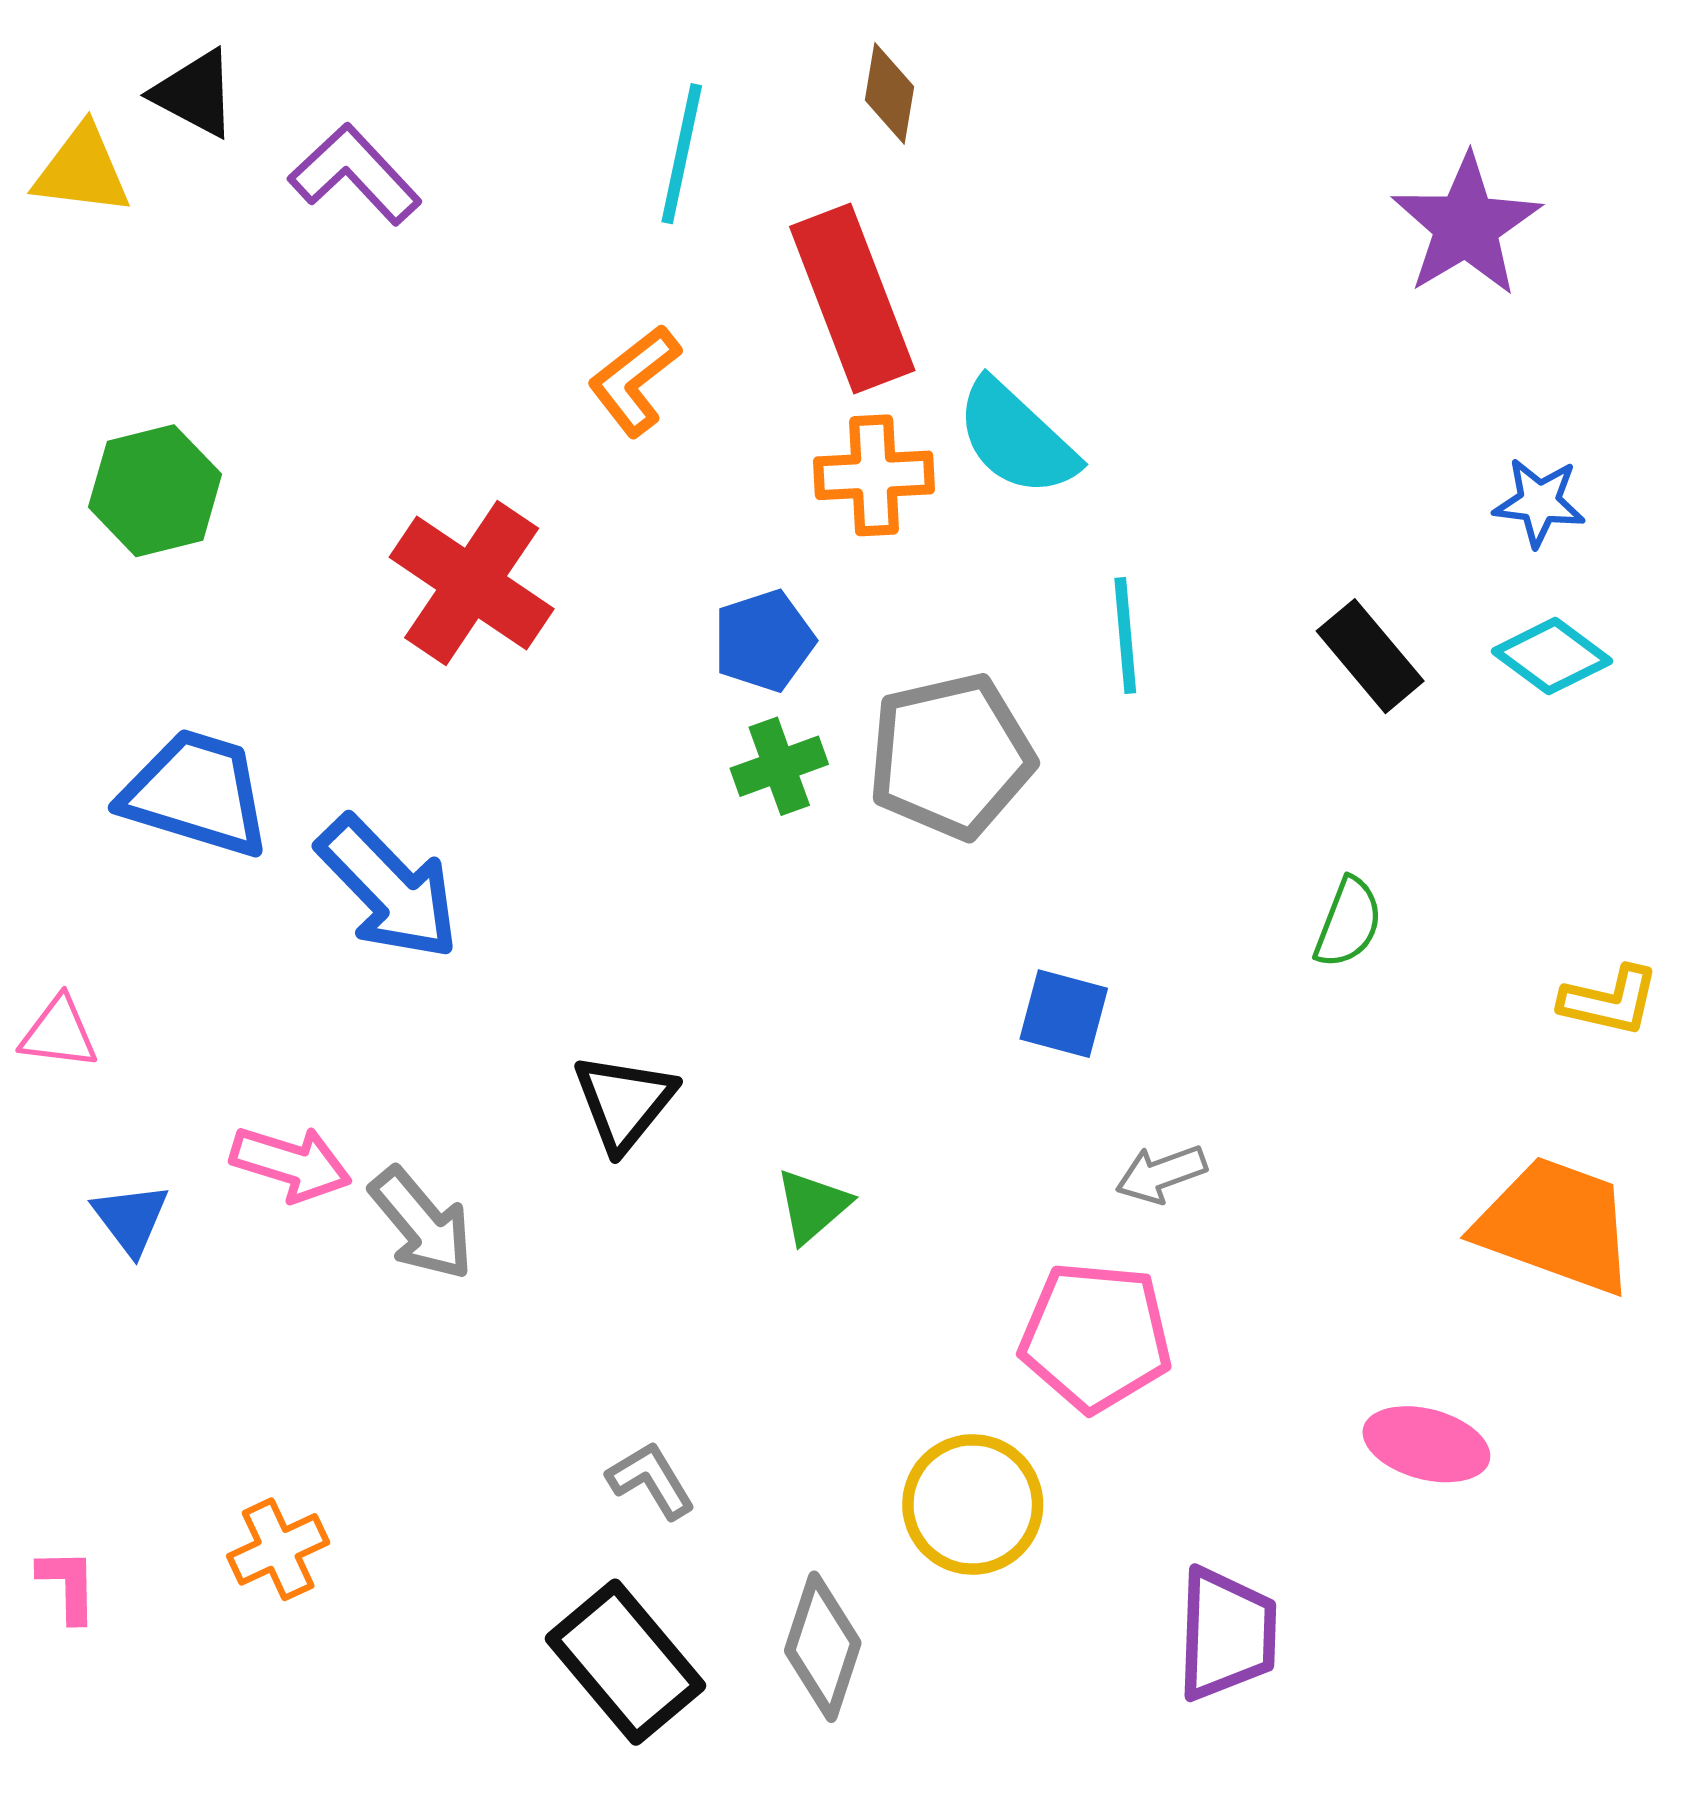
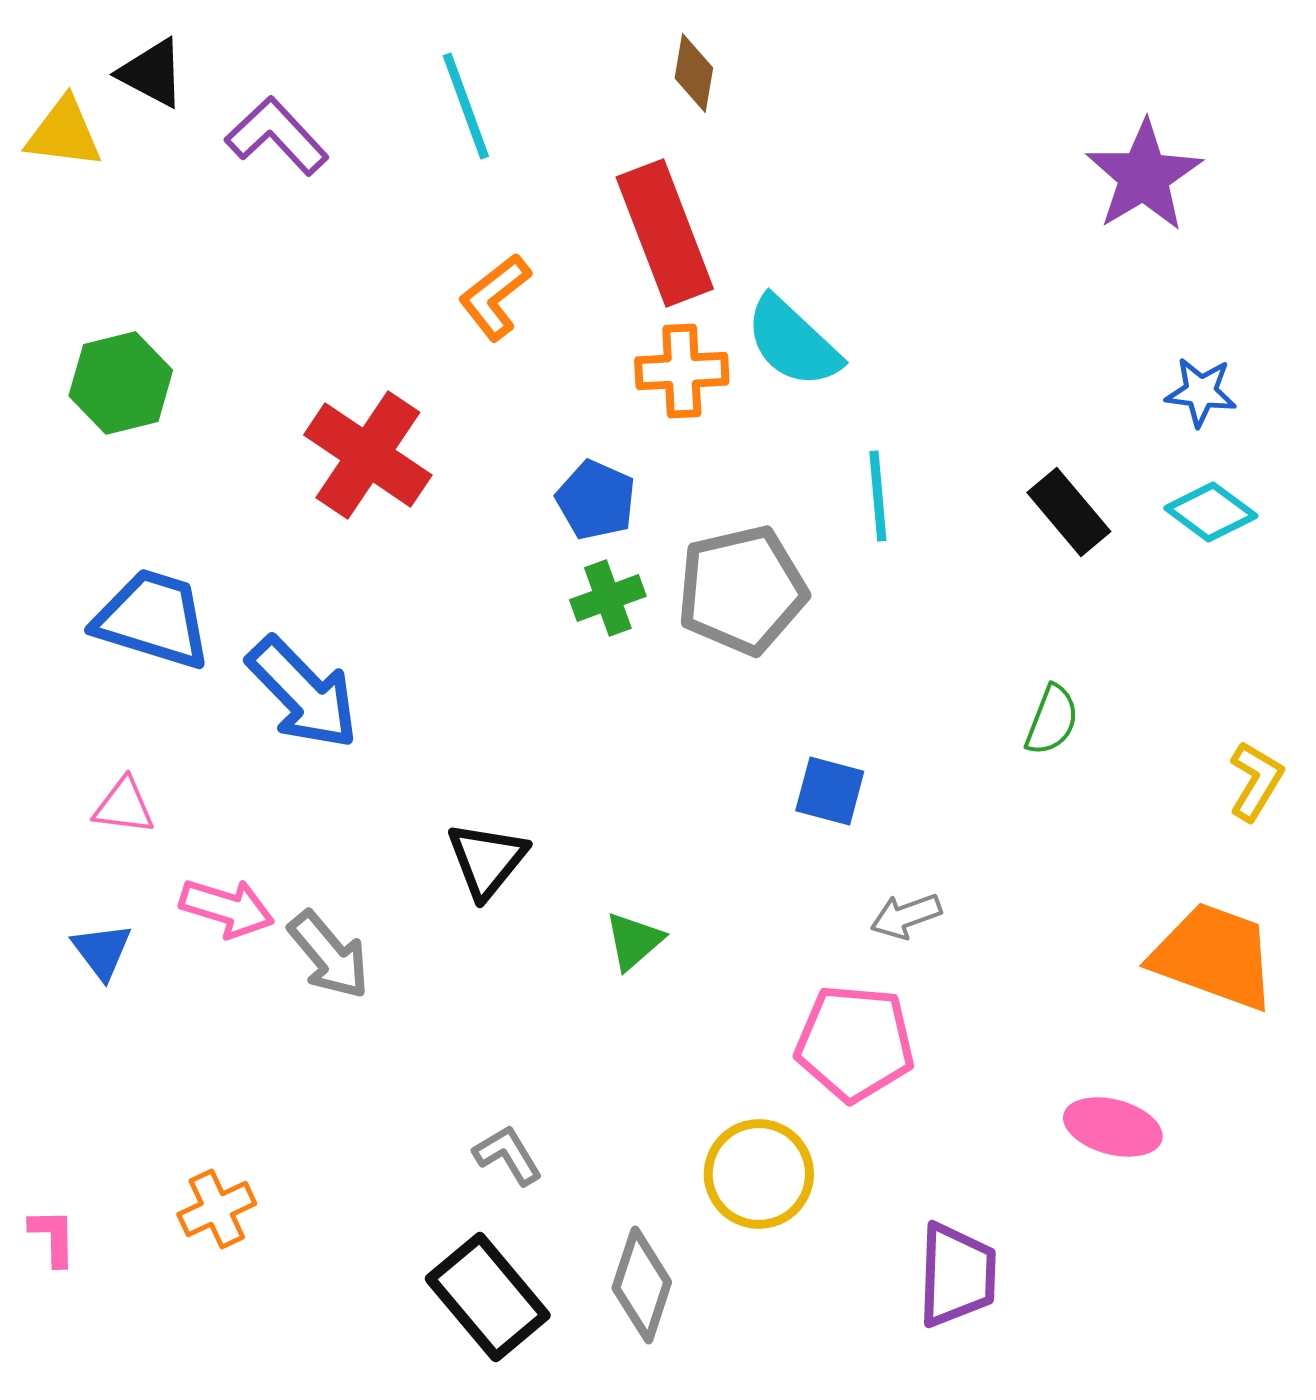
cyan line: (682, 154) -> (466, 106), moved, turned -32
blue pentagon: (764, 641) -> (596, 500), turned -30
yellow L-shape: (1610, 1001) -> (1256, 781), turned -72
pink triangle: (59, 1033) -> (124, 806), moved

